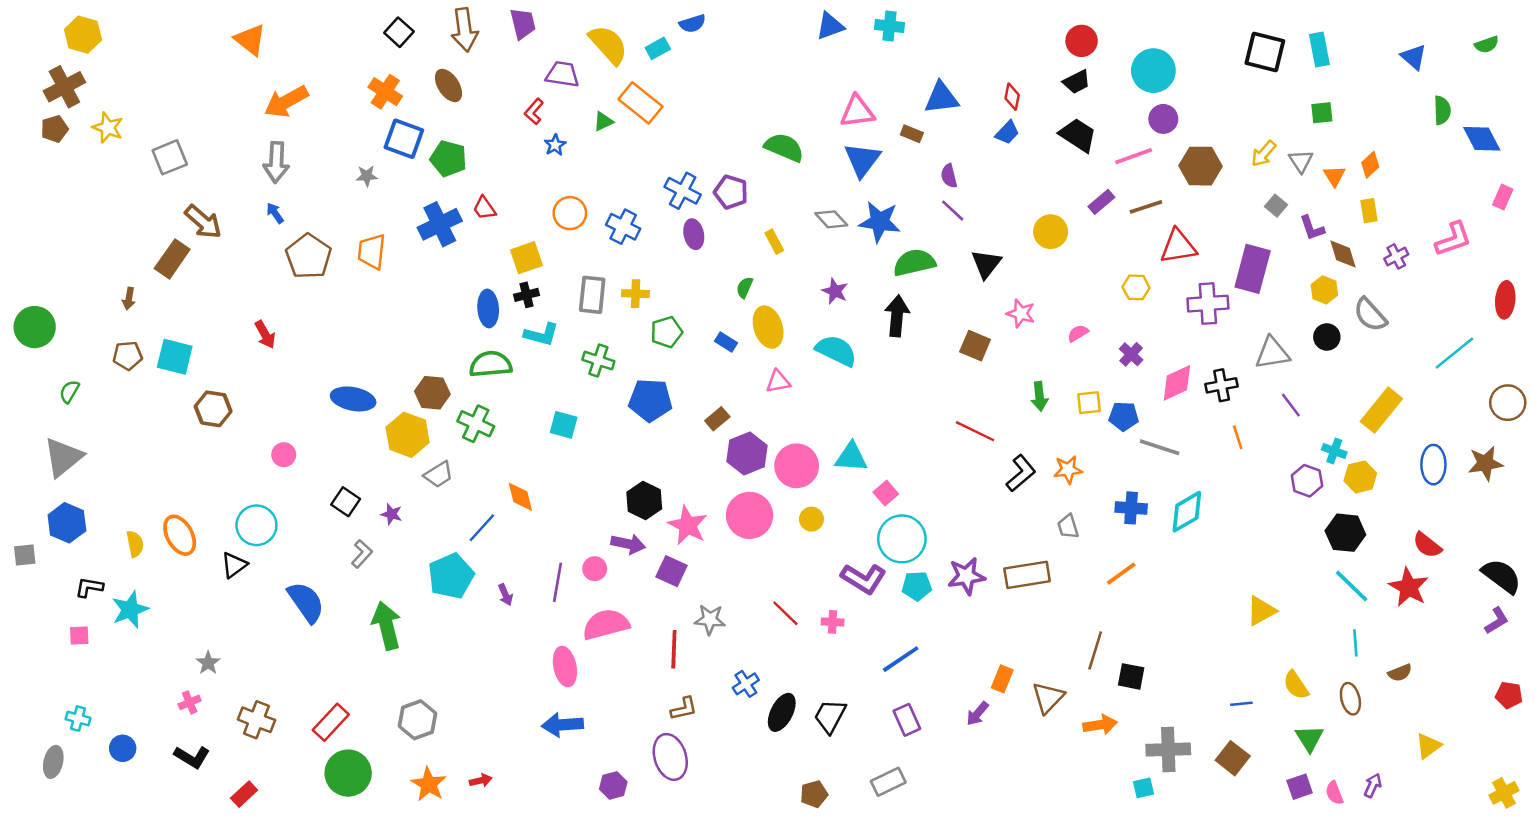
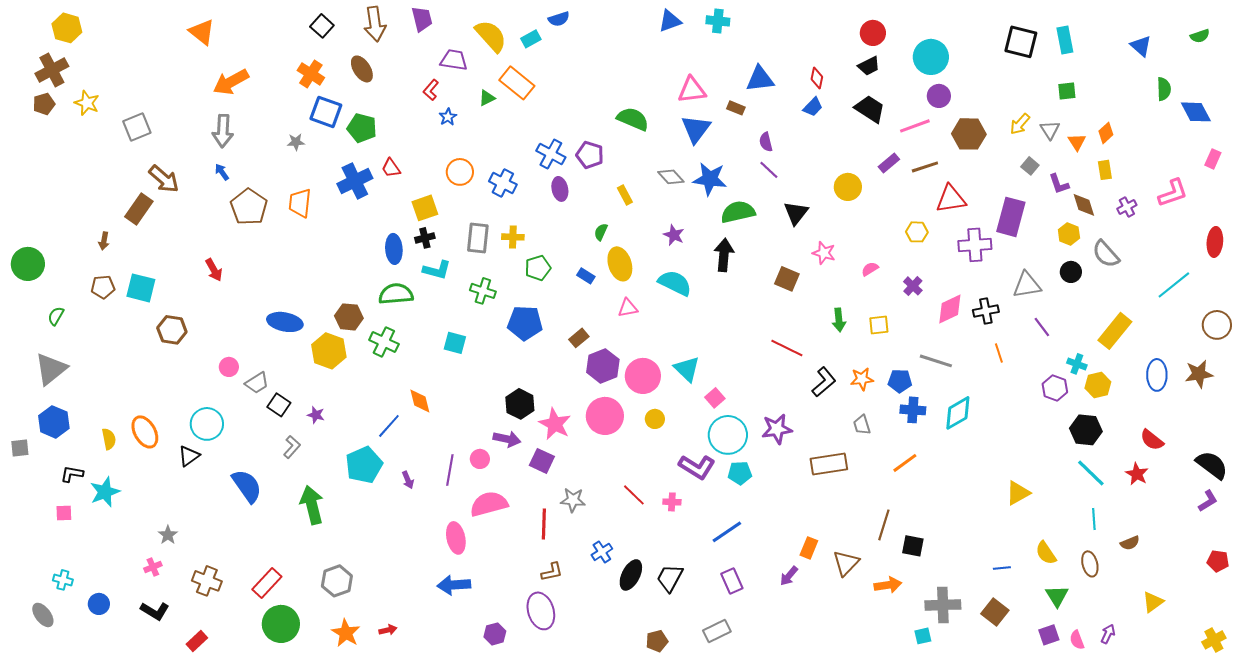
blue pentagon: (1124, 416) -> (900, 381), moved
cyan triangle: (851, 457) -> (687, 369), turned 40
gray trapezoid: (439, 474) -> (257, 383), moved
purple star: (966, 576) -> (777, 429), moved
red star: (1409, 587) -> (1137, 474), size x0.7
gray ellipse: (53, 762) -> (43, 615), turned -50

